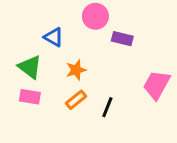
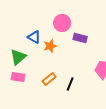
green triangle: (30, 67) -> (18, 57), turned 42
orange star: (76, 70) -> (50, 46), moved

